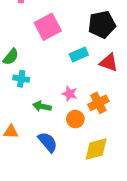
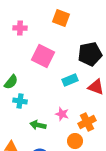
pink square: (48, 27) -> (43, 56), turned -35
orange circle: (75, 119) -> (75, 141), moved

